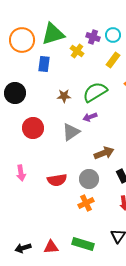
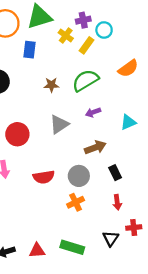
cyan circle: (113, 35) -> (104, 30), moved
purple cross: (93, 37) -> (83, 20), turned -32
yellow rectangle: (113, 60) -> (86, 45), moved
purple arrow: (90, 117) -> (93, 112), moved
red circle: (33, 128) -> (17, 134), moved

